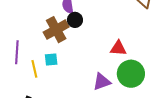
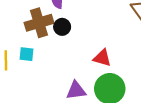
black circle: (75, 20) -> (62, 27), moved

